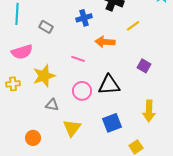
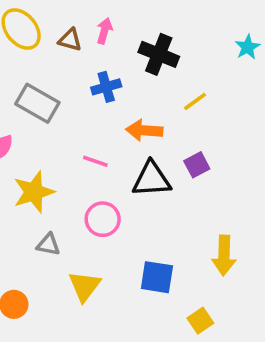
gray rectangle: (46, 27) -> (37, 103), size x1.6
purple square: (144, 66) -> (197, 165), moved, turned 32
black triangle: (109, 85) -> (152, 179), moved
blue square: (112, 123) -> (157, 277), turned 30

